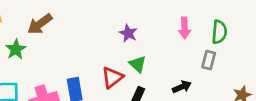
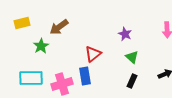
red triangle: (112, 77) -> (93, 54), moved

